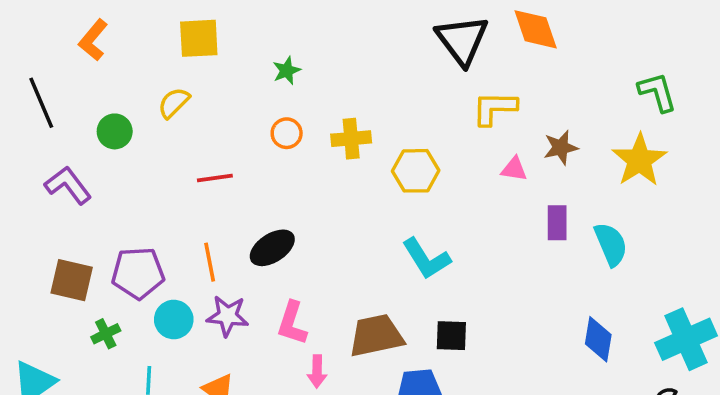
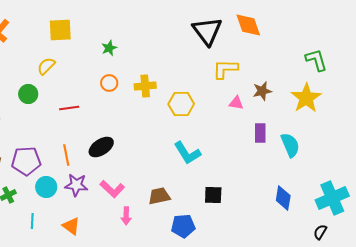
green circle: (115, 131) -> (28, 94), moved
pink L-shape: (292, 323) -> (112, 189), turned -65
brown trapezoid: (376, 336) -> (159, 196), size x0.7
black square: (451, 336) -> (213, 195), moved

